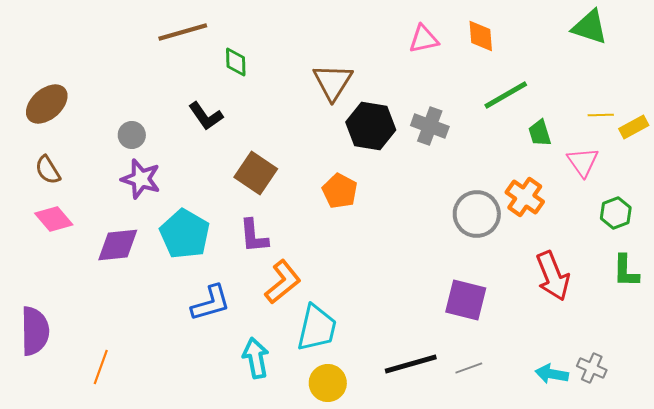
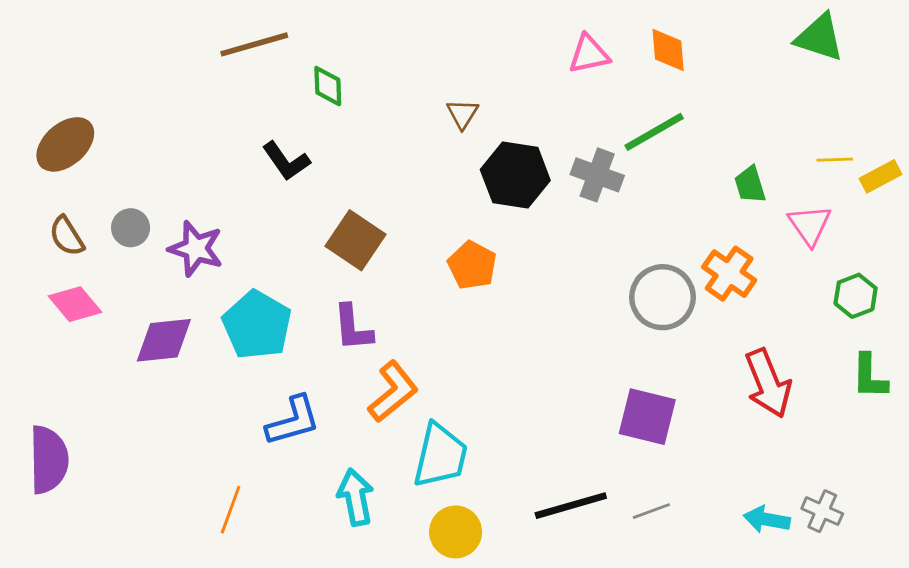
brown triangle: (333, 82) -> (463, 114), size x0.6
green line: (506, 95) -> (654, 132), moved
gray circle: (132, 135) -> (131, 228), moved
orange line: (101, 367) -> (231, 510), moved

